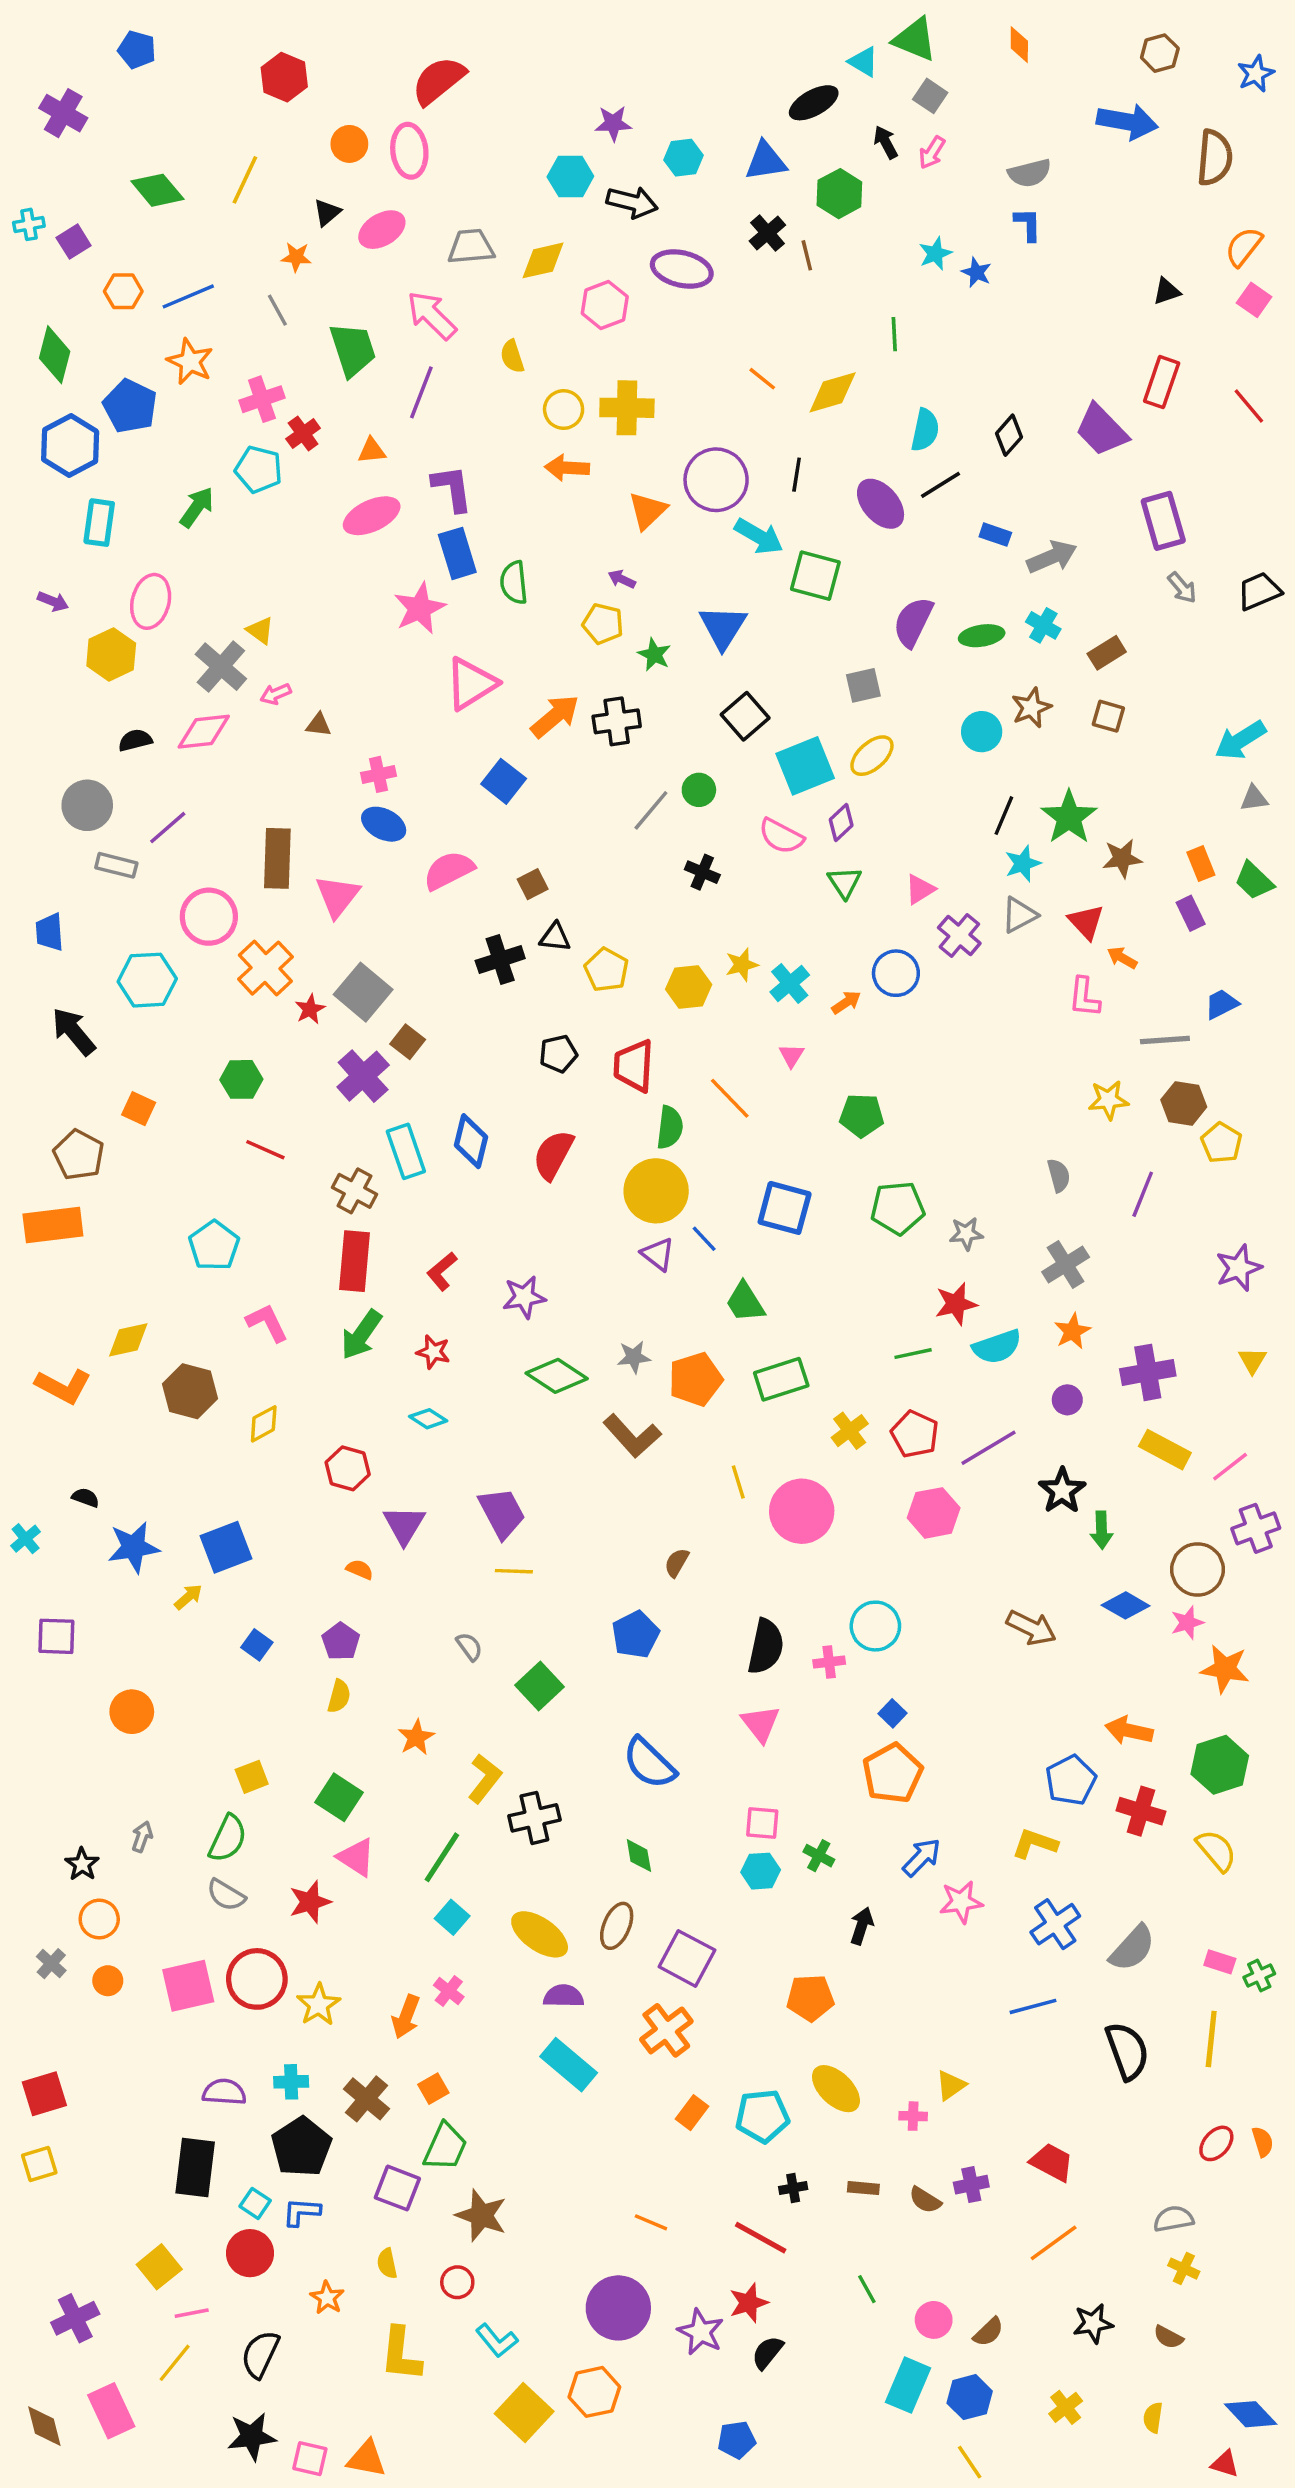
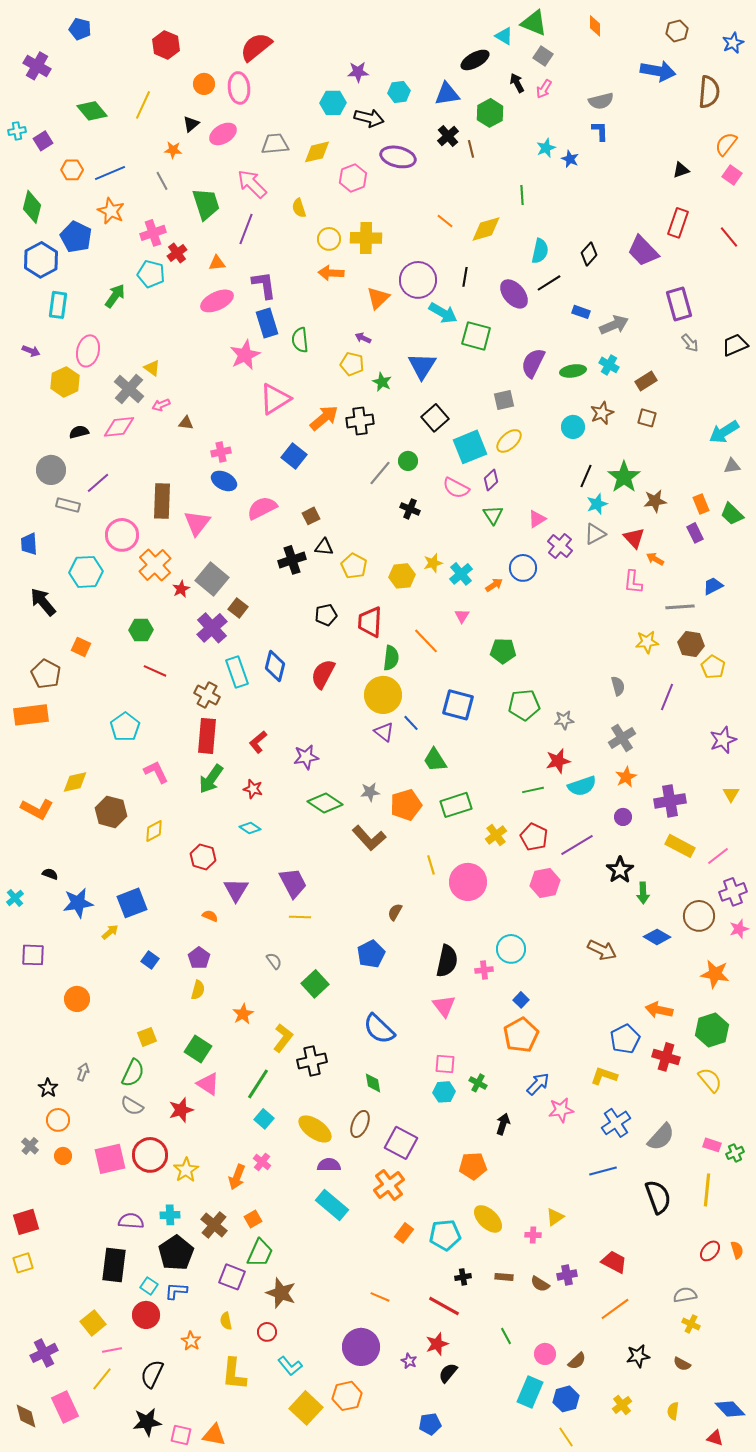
pink star: (1187, 1623) -> (739, 929), moved
purple star: (701, 2332) -> (409, 1361), size x0.6

